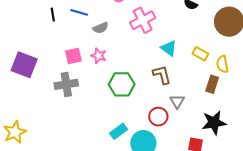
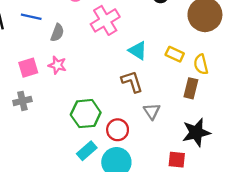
gray semicircle: (101, 28) -> (57, 33), turned -42
gray cross: (66, 84) -> (22, 101), size x0.7
green hexagon: (122, 84) -> (86, 114), moved
red circle: (158, 117) -> (118, 130), moved

